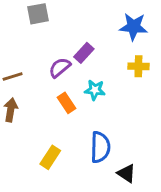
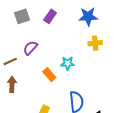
purple rectangle: (84, 53) -> (50, 16), moved
purple semicircle: (60, 68) -> (30, 48), moved

